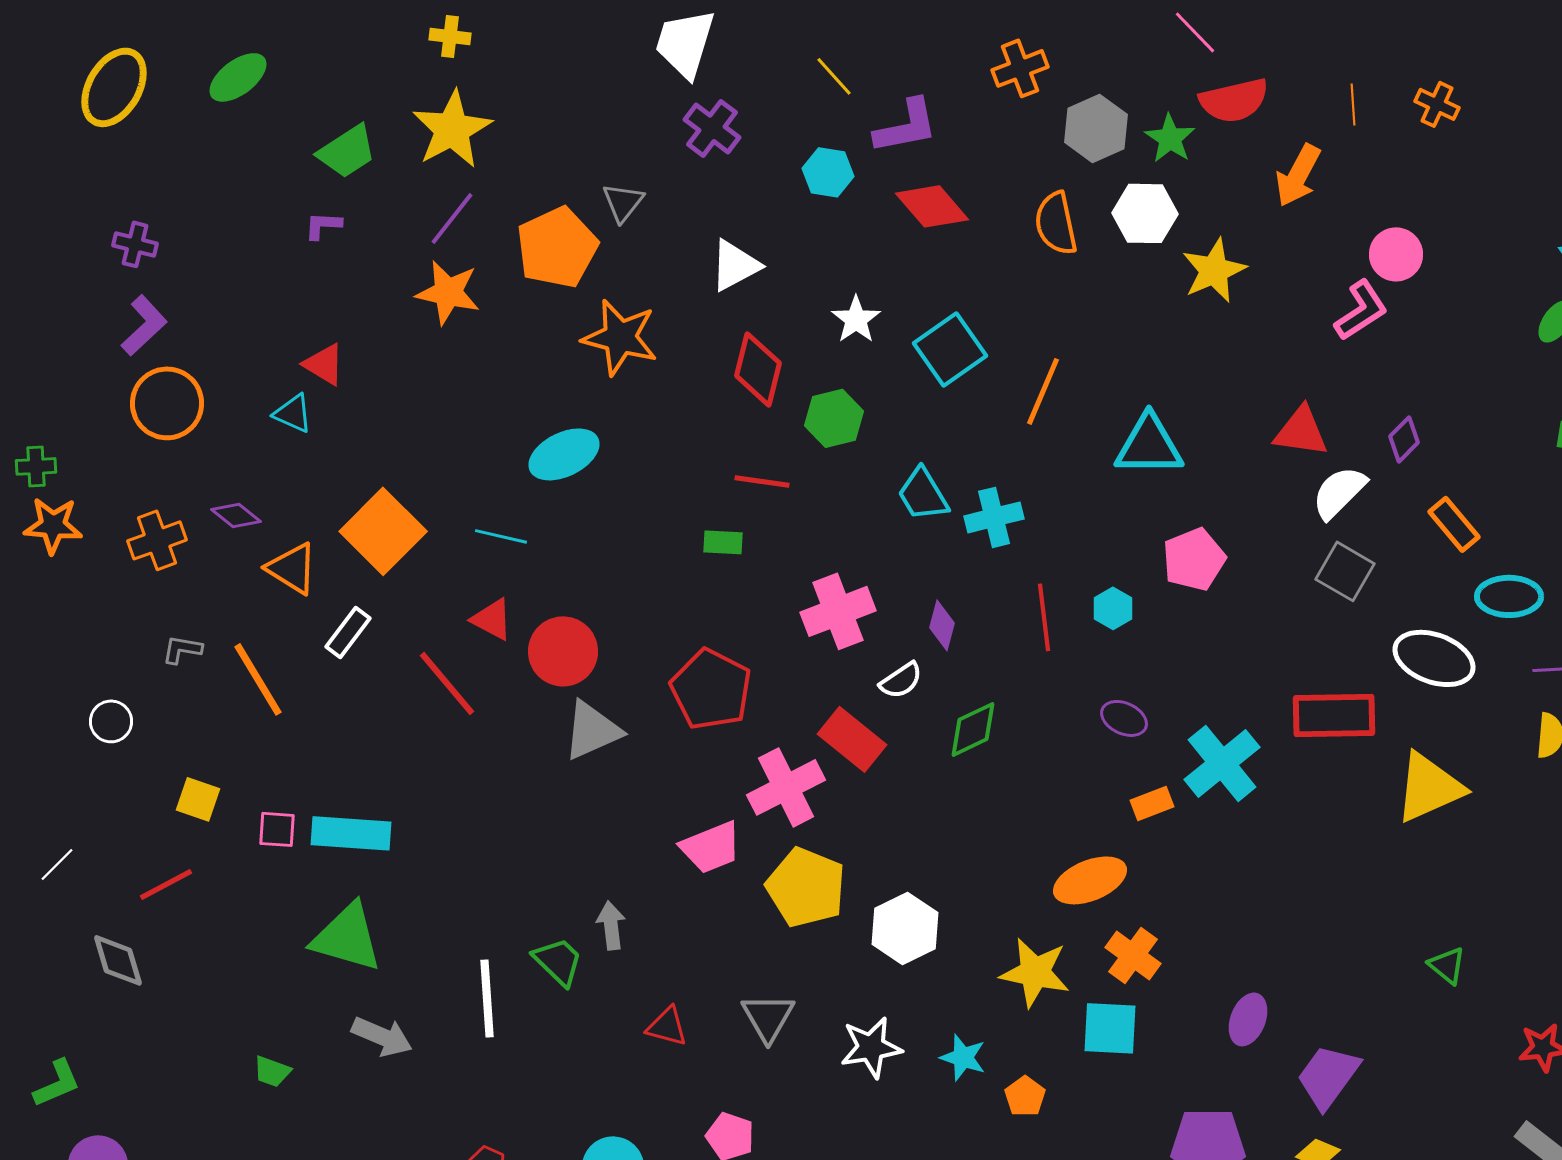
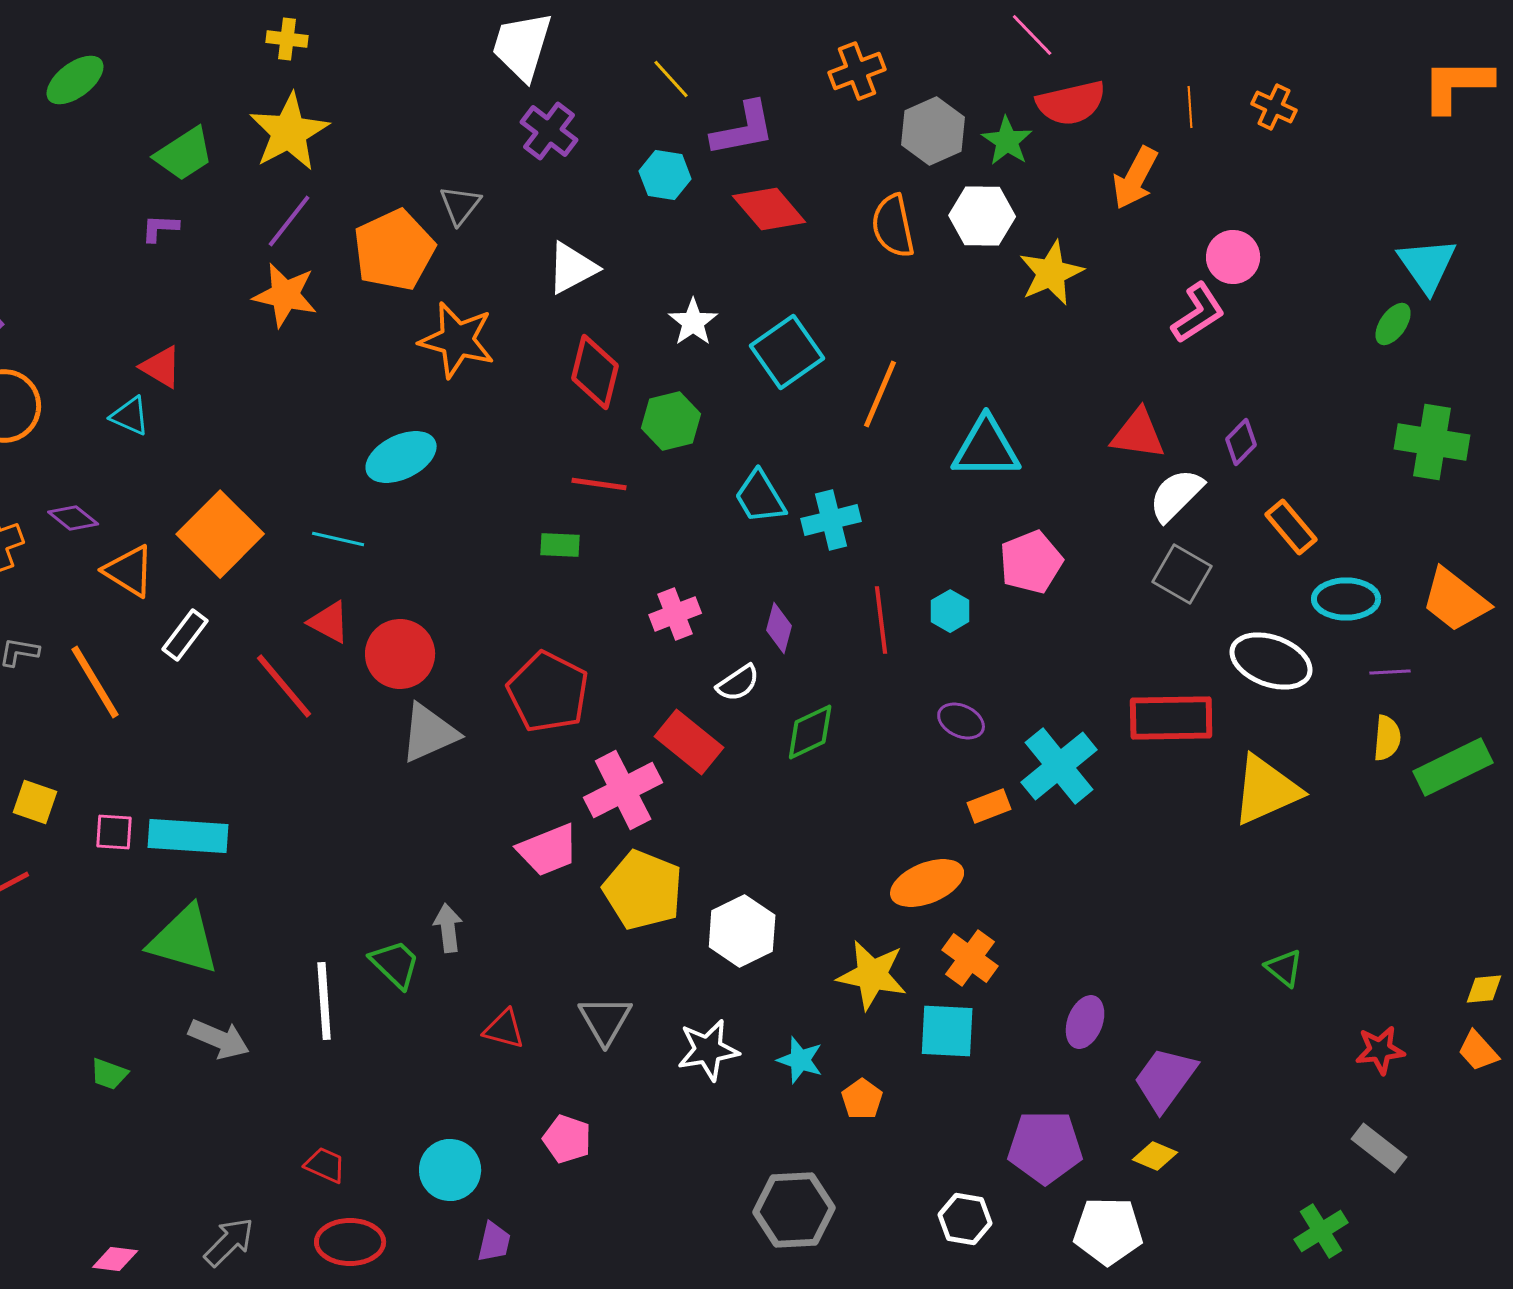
pink cross: (838, 611) -> (675, 614), size x0.7

